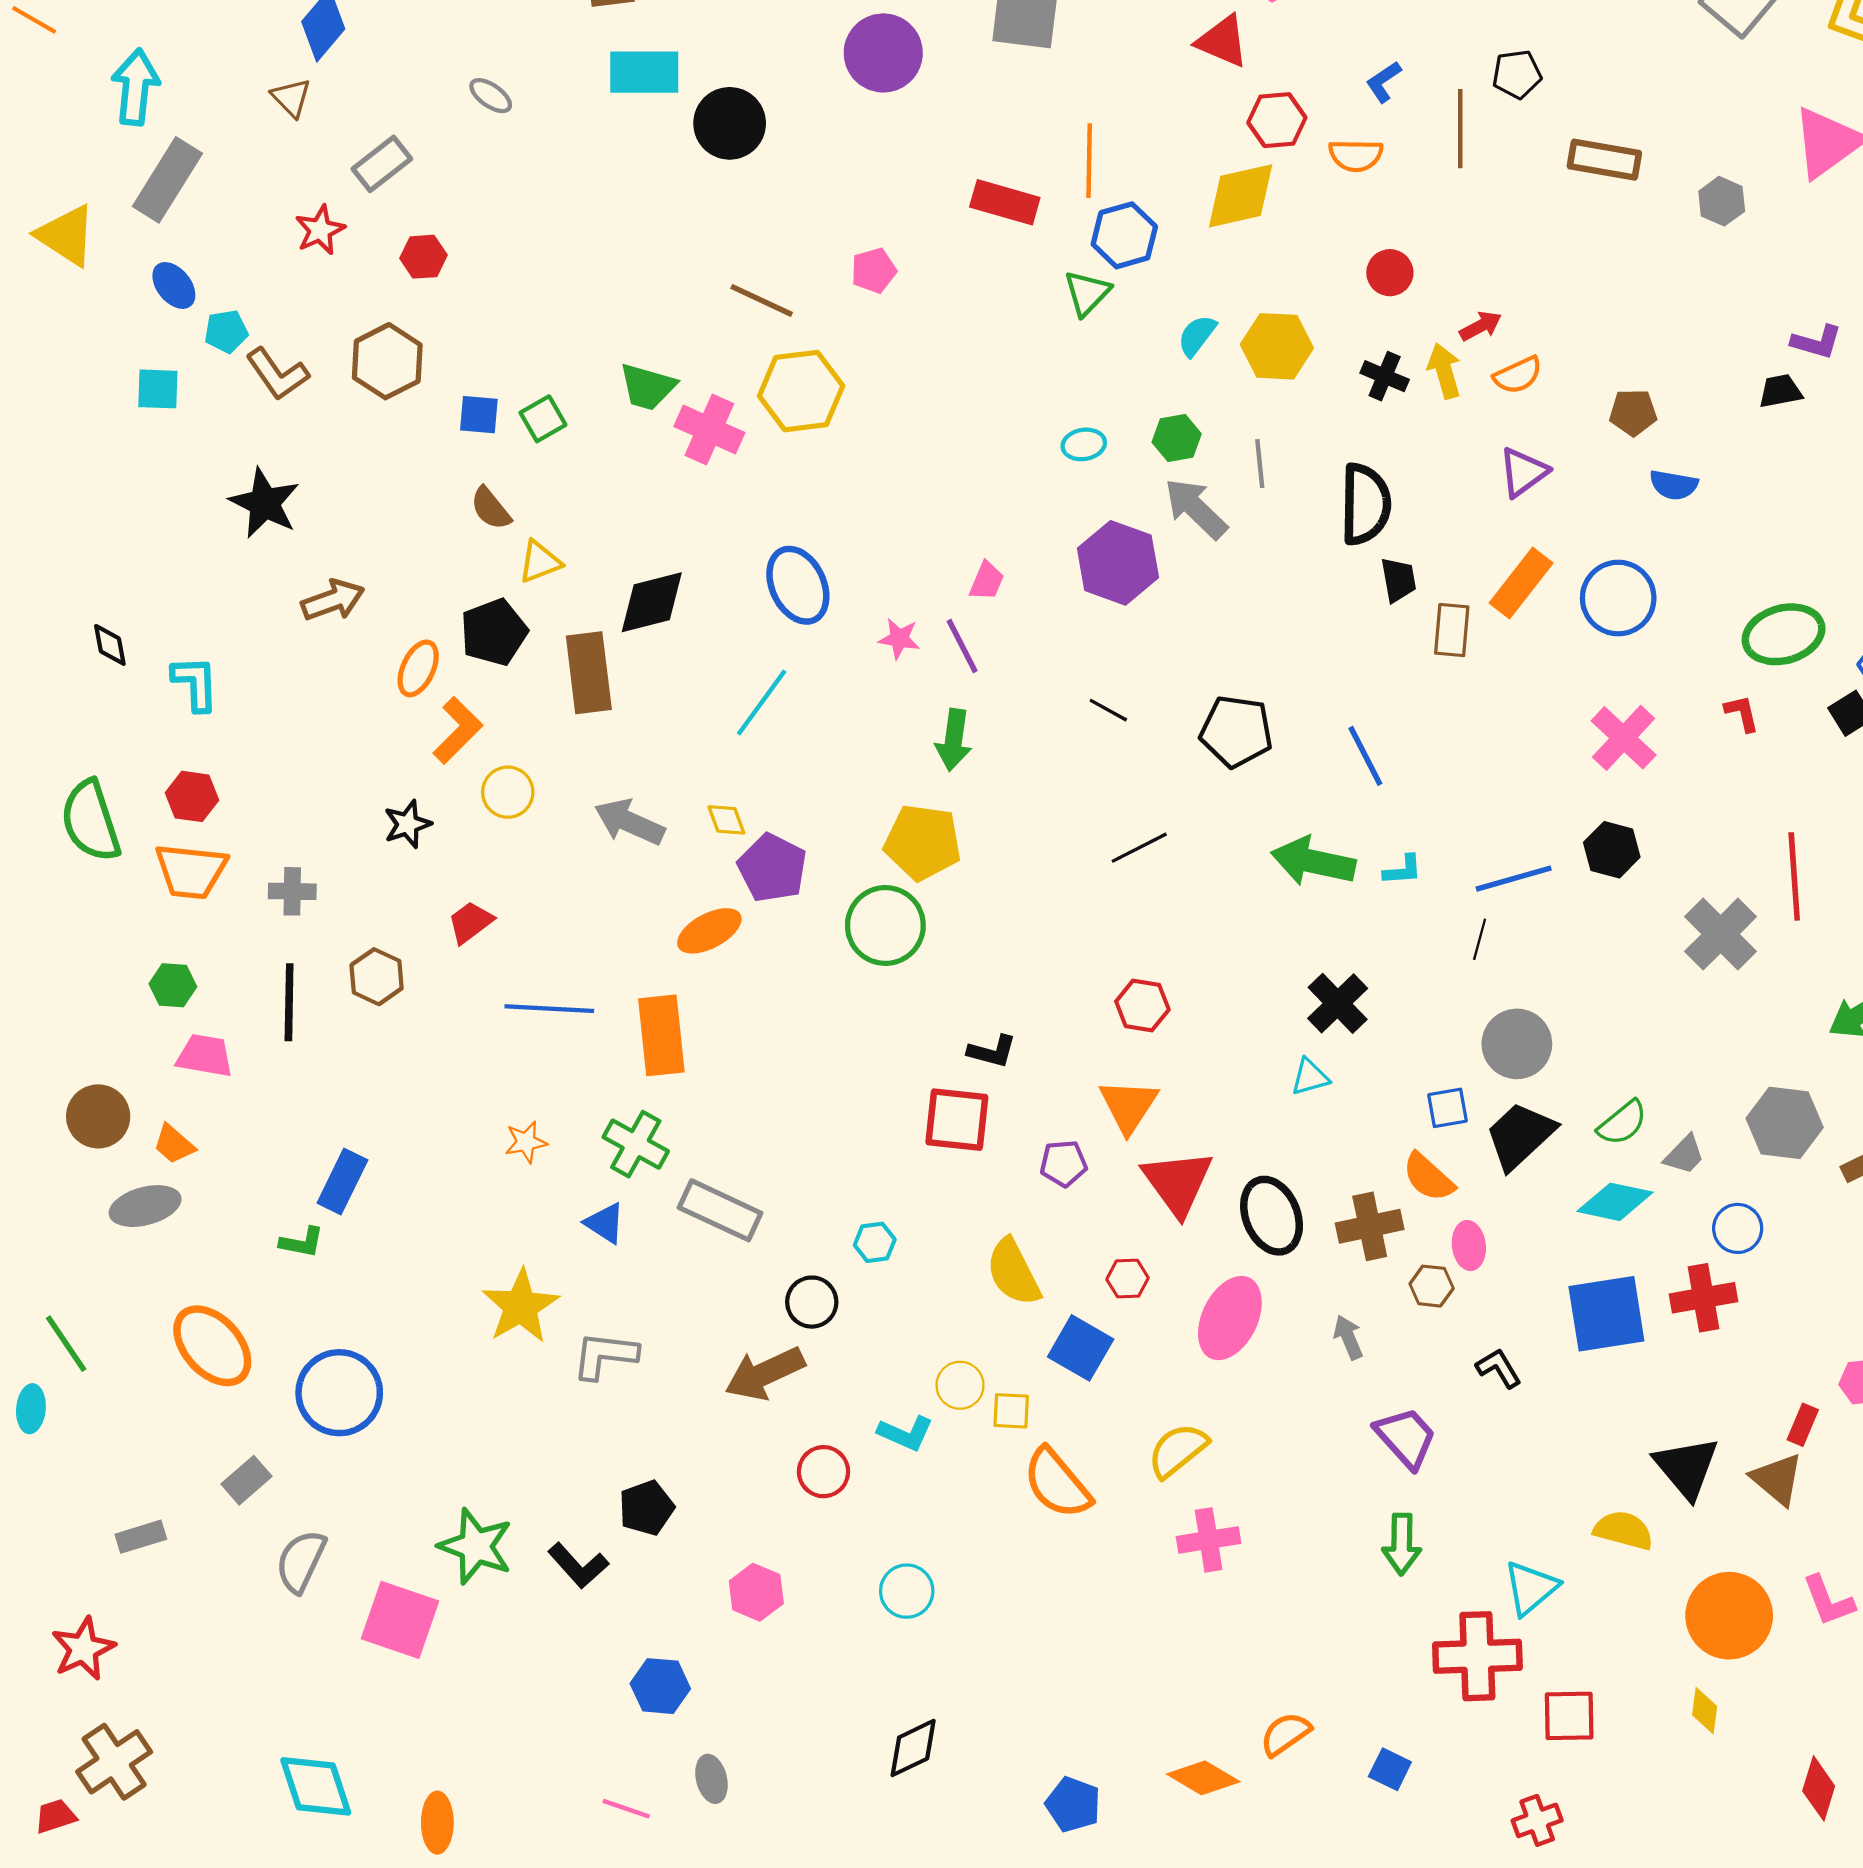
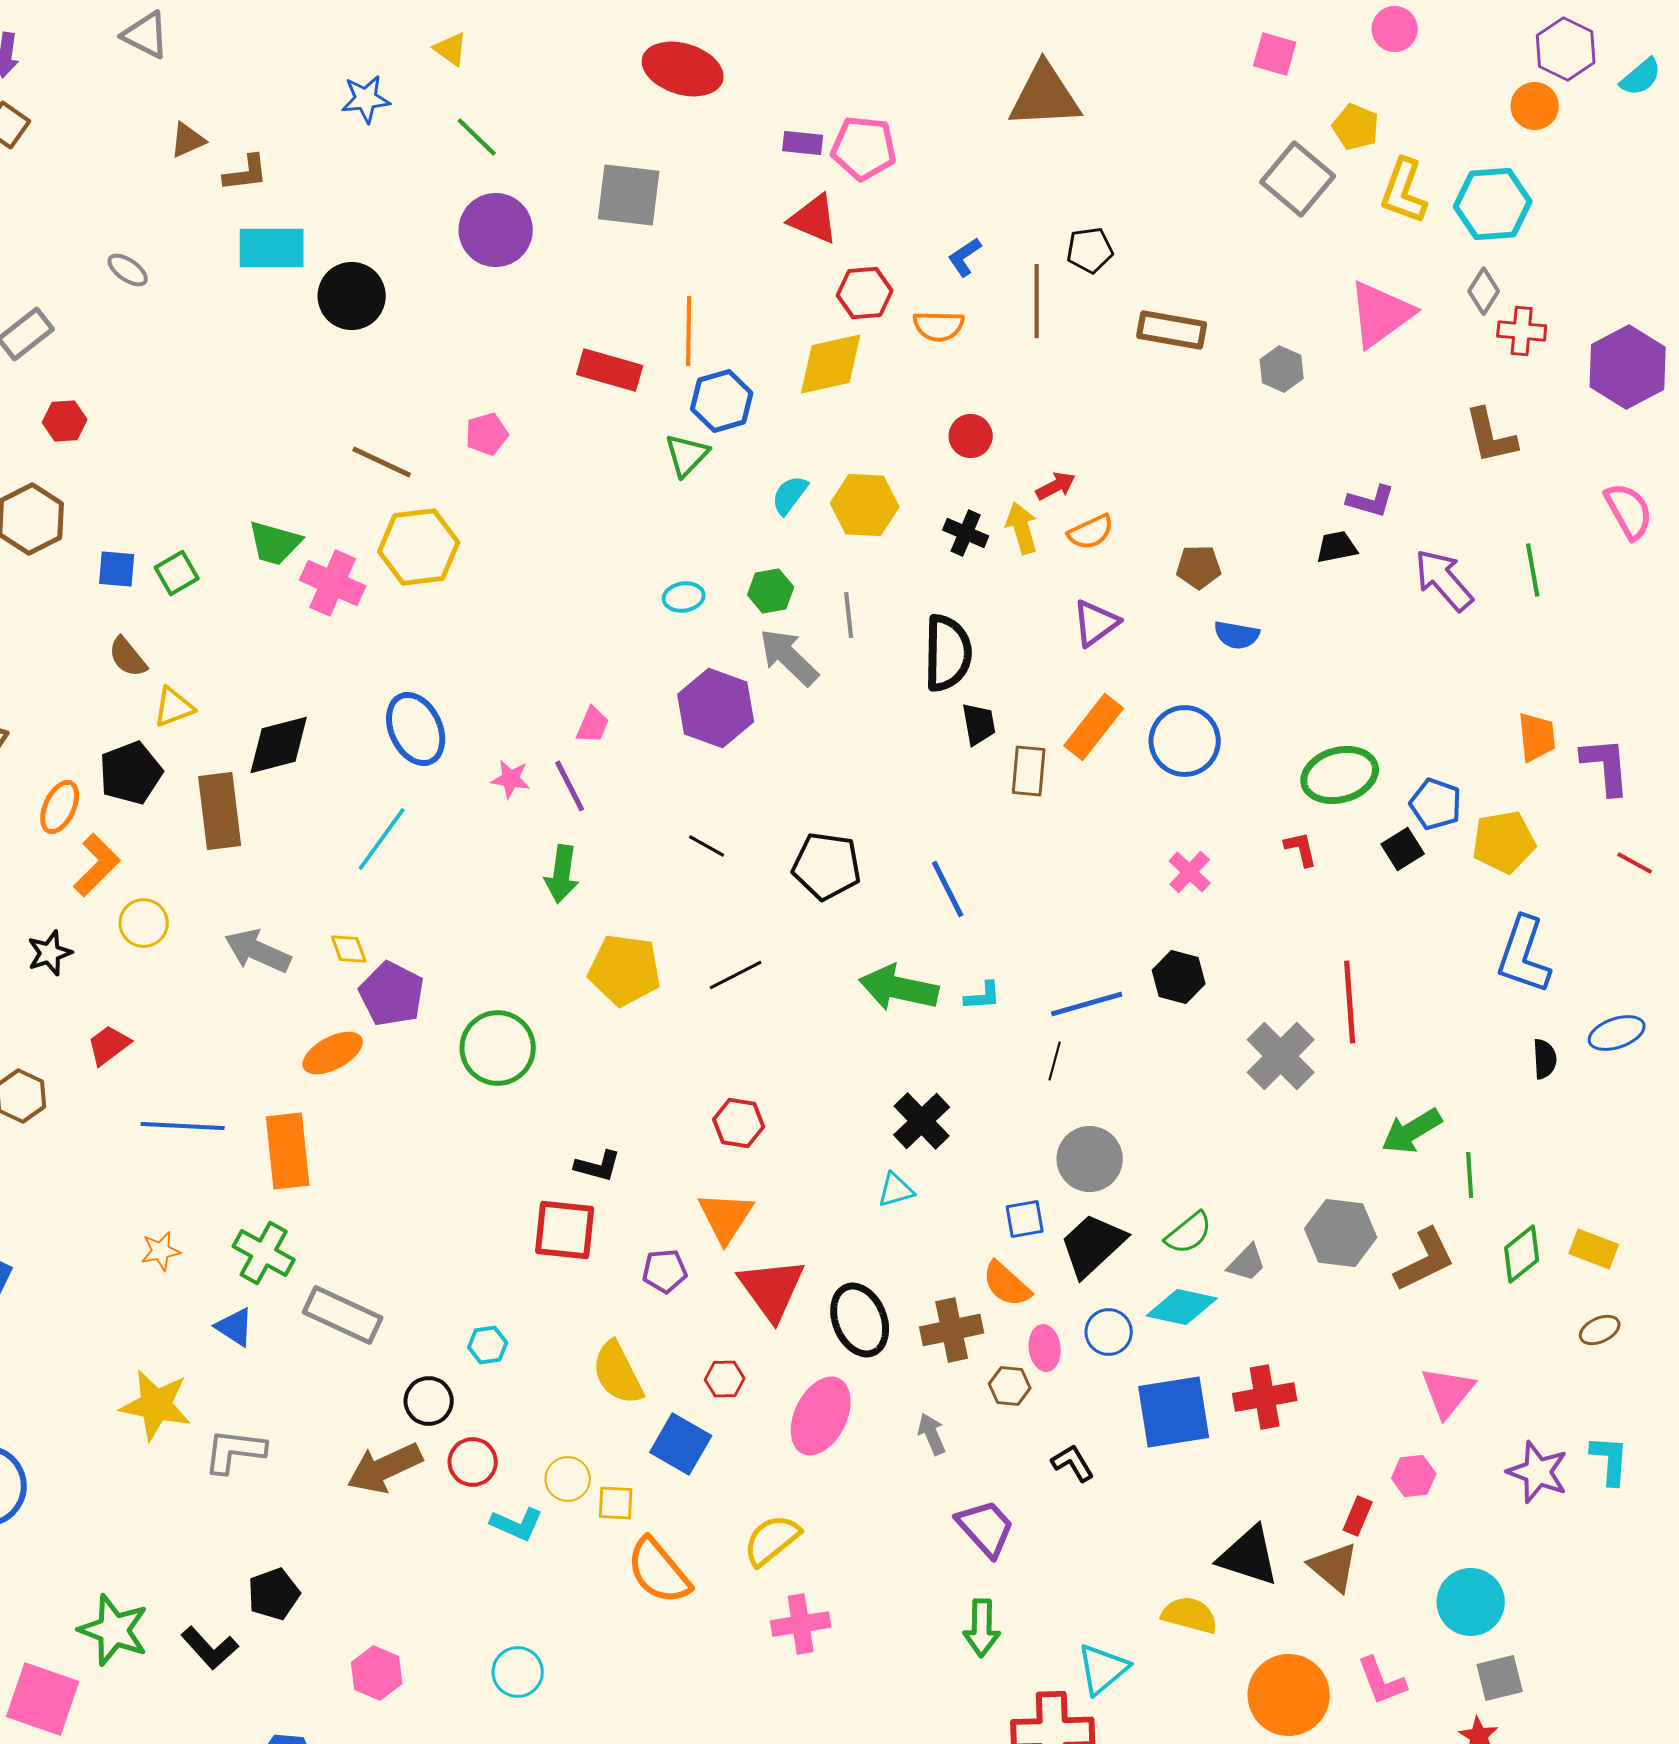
pink cross: (1624, 738) -> (1190, 872), size x0.7
yellow pentagon: (923, 842) -> (625, 970), moved
blue circle: (1738, 1228) -> (1109, 1332), moved
yellow star: (521, 1306) -> (156, 1405), turned -30
black triangle: (1686, 1467) -> (1249, 1556), turned -32
red circle: (823, 1472) -> (473, 1462), moved

